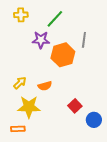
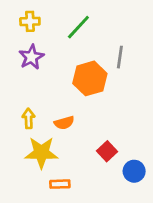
purple star: (41, 40) -> (31, 57), moved, turned -30
yellow arrow: (20, 83) -> (29, 118), turned -48
orange rectangle: (18, 129) -> (60, 184), moved

